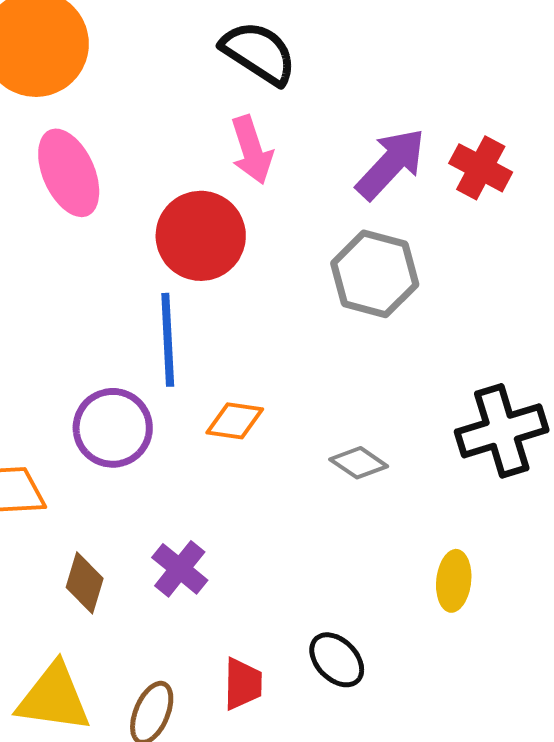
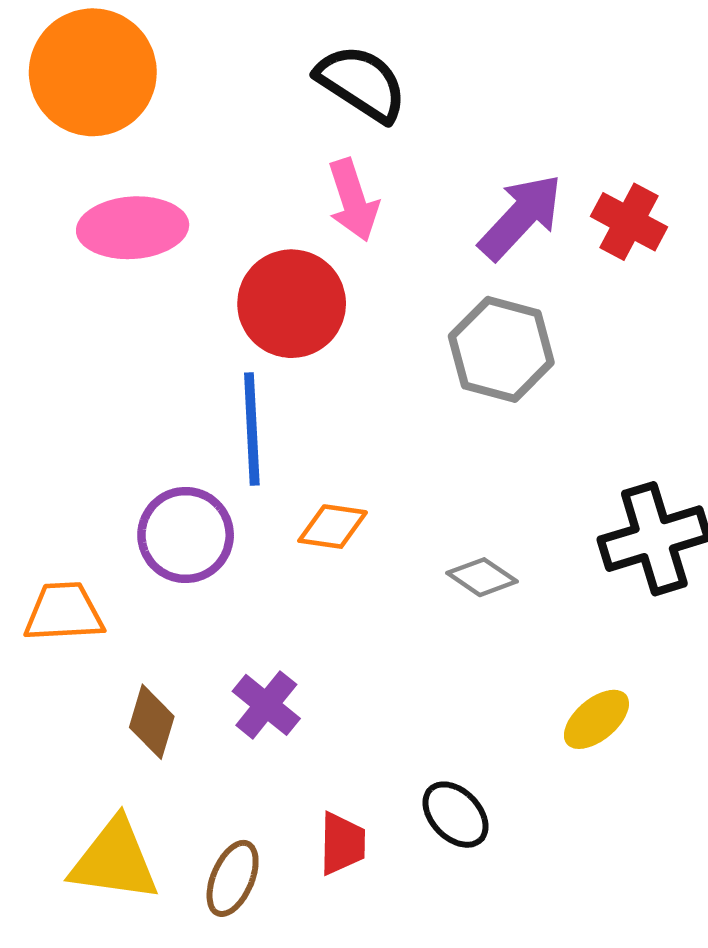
pink ellipse: (69, 173) -> (133, 228), turned -70
yellow ellipse: (454, 581) -> (596, 719), turned 44

